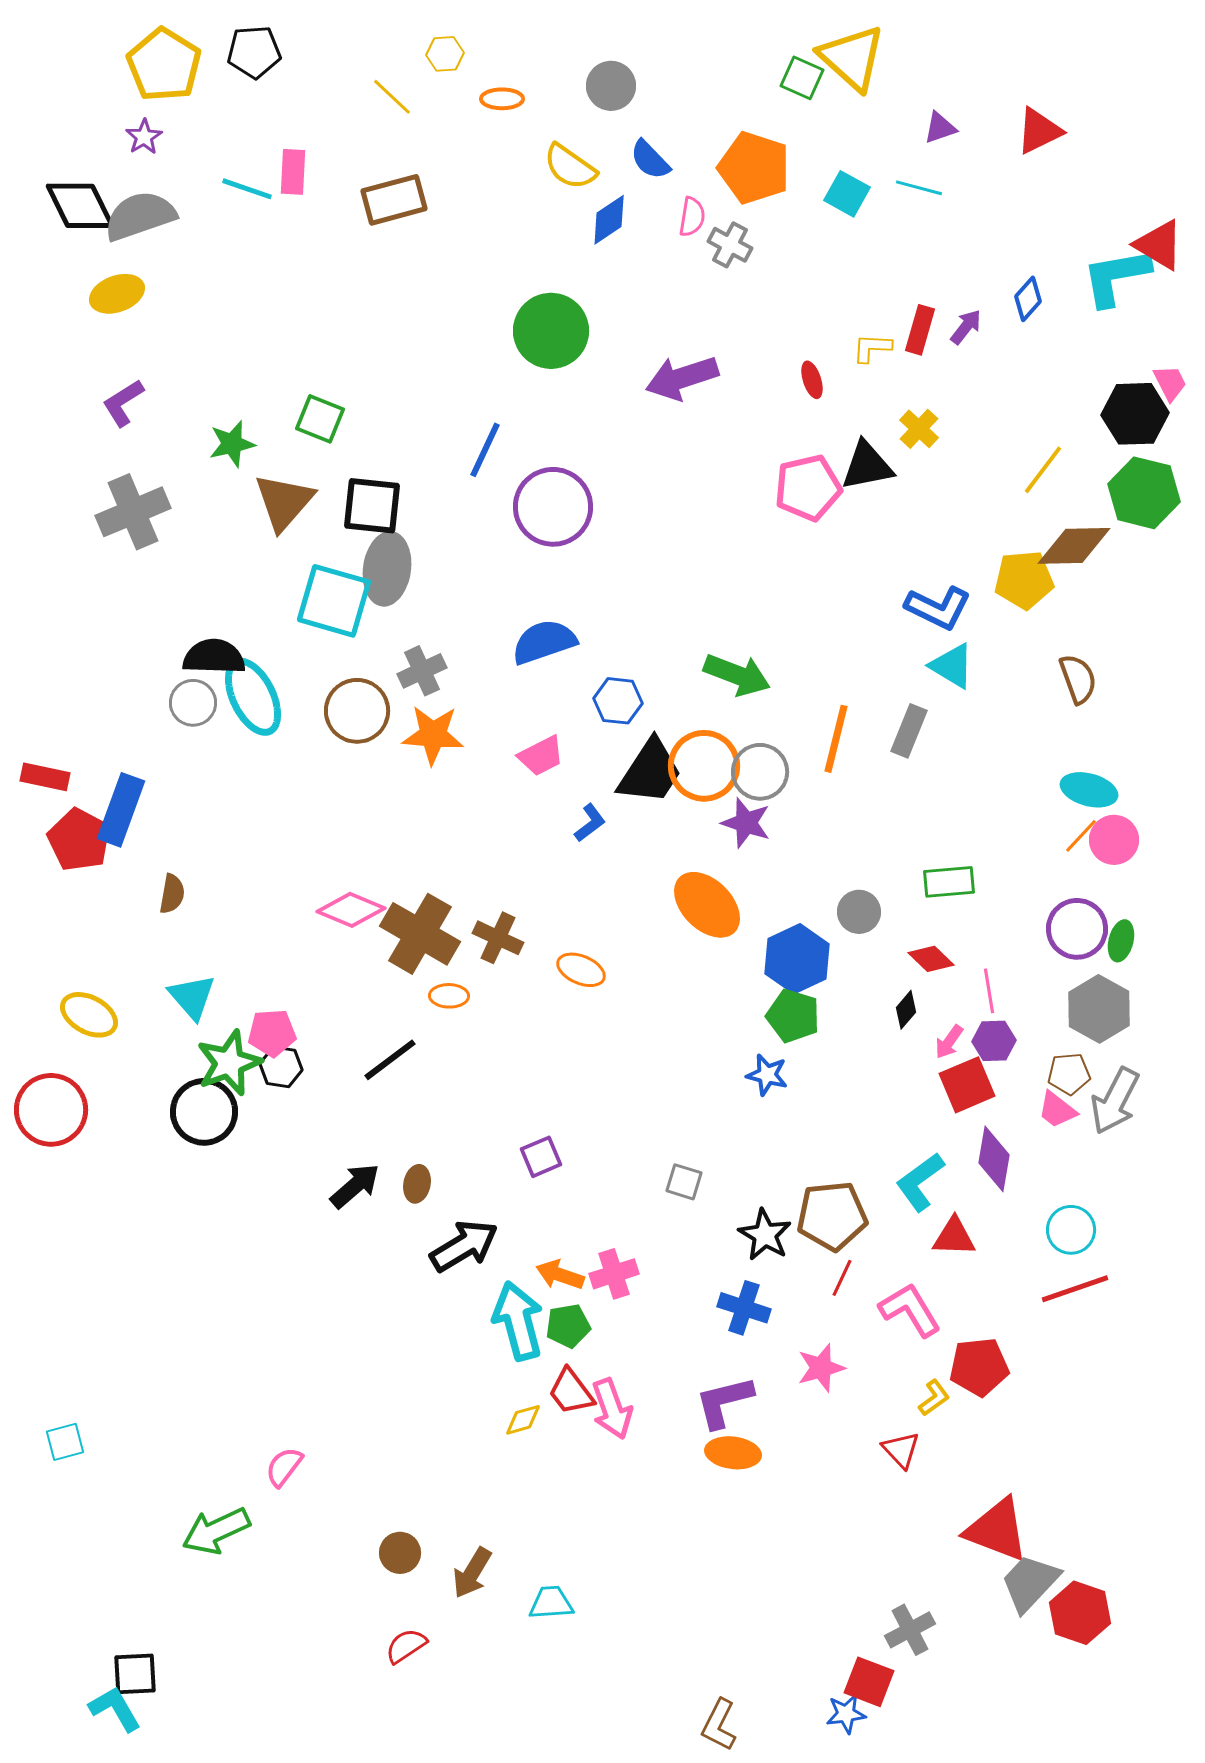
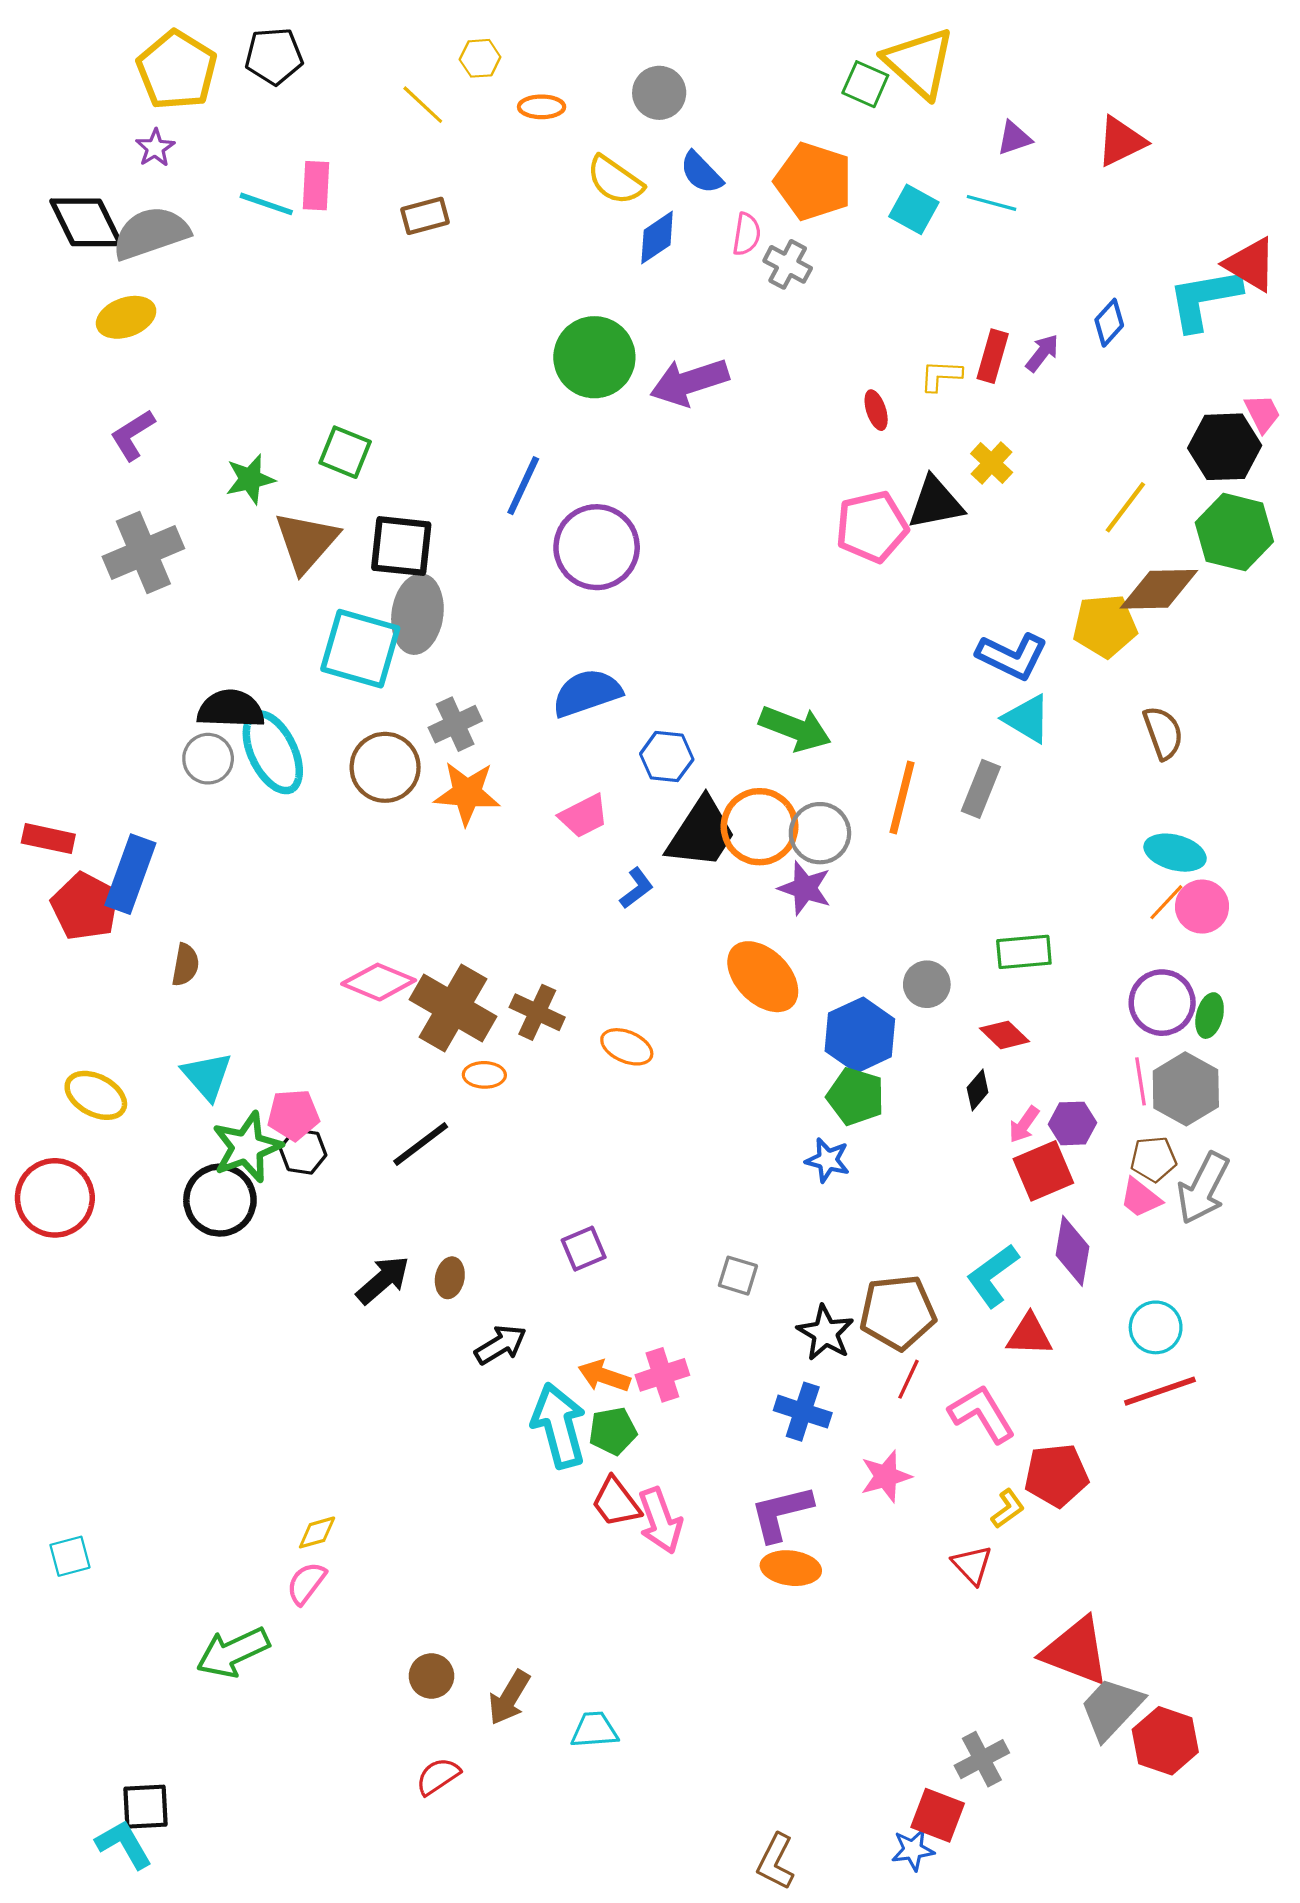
brown rectangle: (394, 200) -> (425, 216), size x0.7
purple arrow: (682, 378) -> (689, 382), moved
pink line: (989, 991) -> (1140, 1081), moved
black arrow: (464, 1246) -> (501, 1345), size x0.7
yellow diamond: (523, 1420) -> (317, 1532), moved

